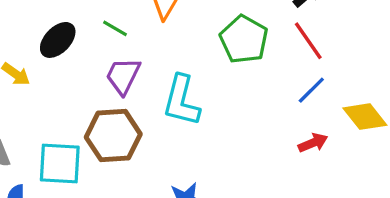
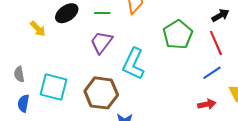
green line: (115, 28) -> (102, 13), turned -42
brown hexagon: (113, 136) -> (101, 93), moved

